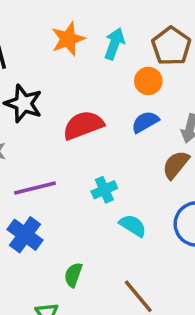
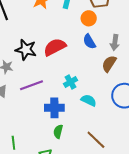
black star: (23, 103) -> (26, 50), moved
blue semicircle: (145, 122) -> (89, 41), turned -84
blue cross: (25, 235) -> (54, 108), moved, turned -30

